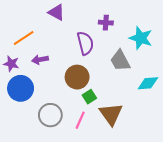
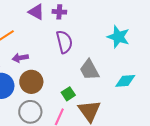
purple cross: (106, 23) -> (59, 12), moved
gray trapezoid: (120, 61) -> (89, 70), moved
brown circle: (77, 77) -> (31, 82), moved

